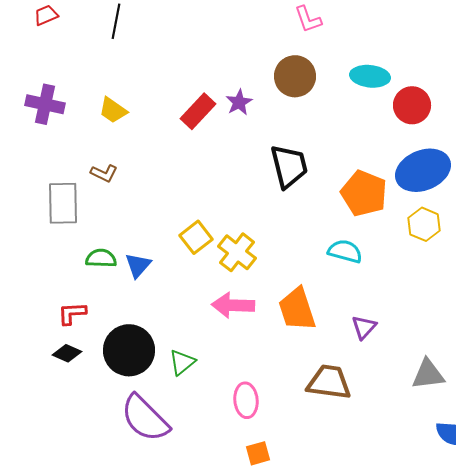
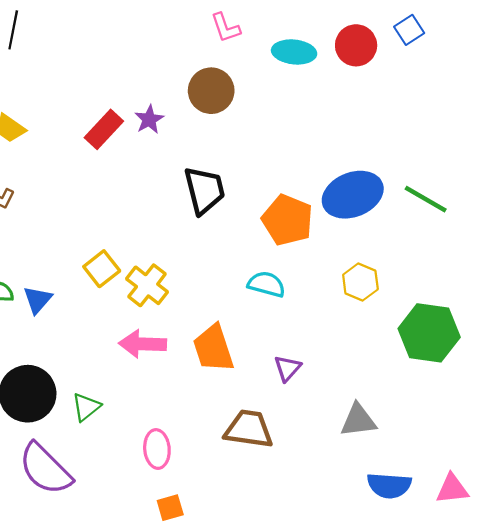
cyan ellipse: (370, 76) -> (294, 52), moved
red circle: (412, 105) -> (356, 45), moved
yellow hexagon: (424, 224) -> (360, 282), moved

